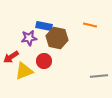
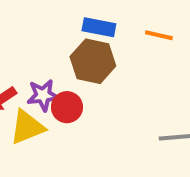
blue rectangle: (44, 26) -> (99, 27), moved
purple star: (29, 38) -> (43, 95), moved

